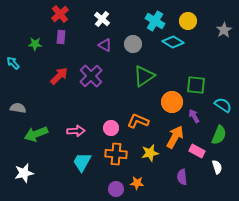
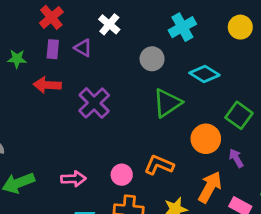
cyan cross: (155, 21) -> (182, 27), turned 30
yellow circle: (188, 21) -> (240, 27), moved
cyan diamond: (173, 42) -> (204, 74), moved
purple triangle: (105, 45) -> (83, 48), moved
red arrow: (59, 76) -> (47, 85), moved, turned -132
green square: (196, 85) -> (239, 115), turned 30

